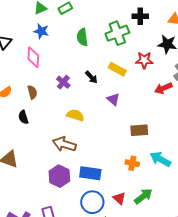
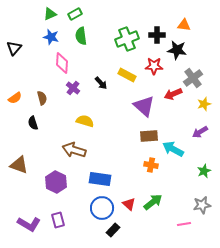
black cross: (140, 16) -> (157, 35), moved
green semicircle: (82, 37) -> (81, 36), moved
pink diamond: (33, 57) -> (62, 63), moved
purple triangle: (113, 99) -> (144, 106), moved, size x1.6
cyan arrow: (160, 159) -> (173, 149), moved
orange cross: (132, 163) -> (151, 165), moved
purple hexagon: (59, 176) -> (56, 182), moved

